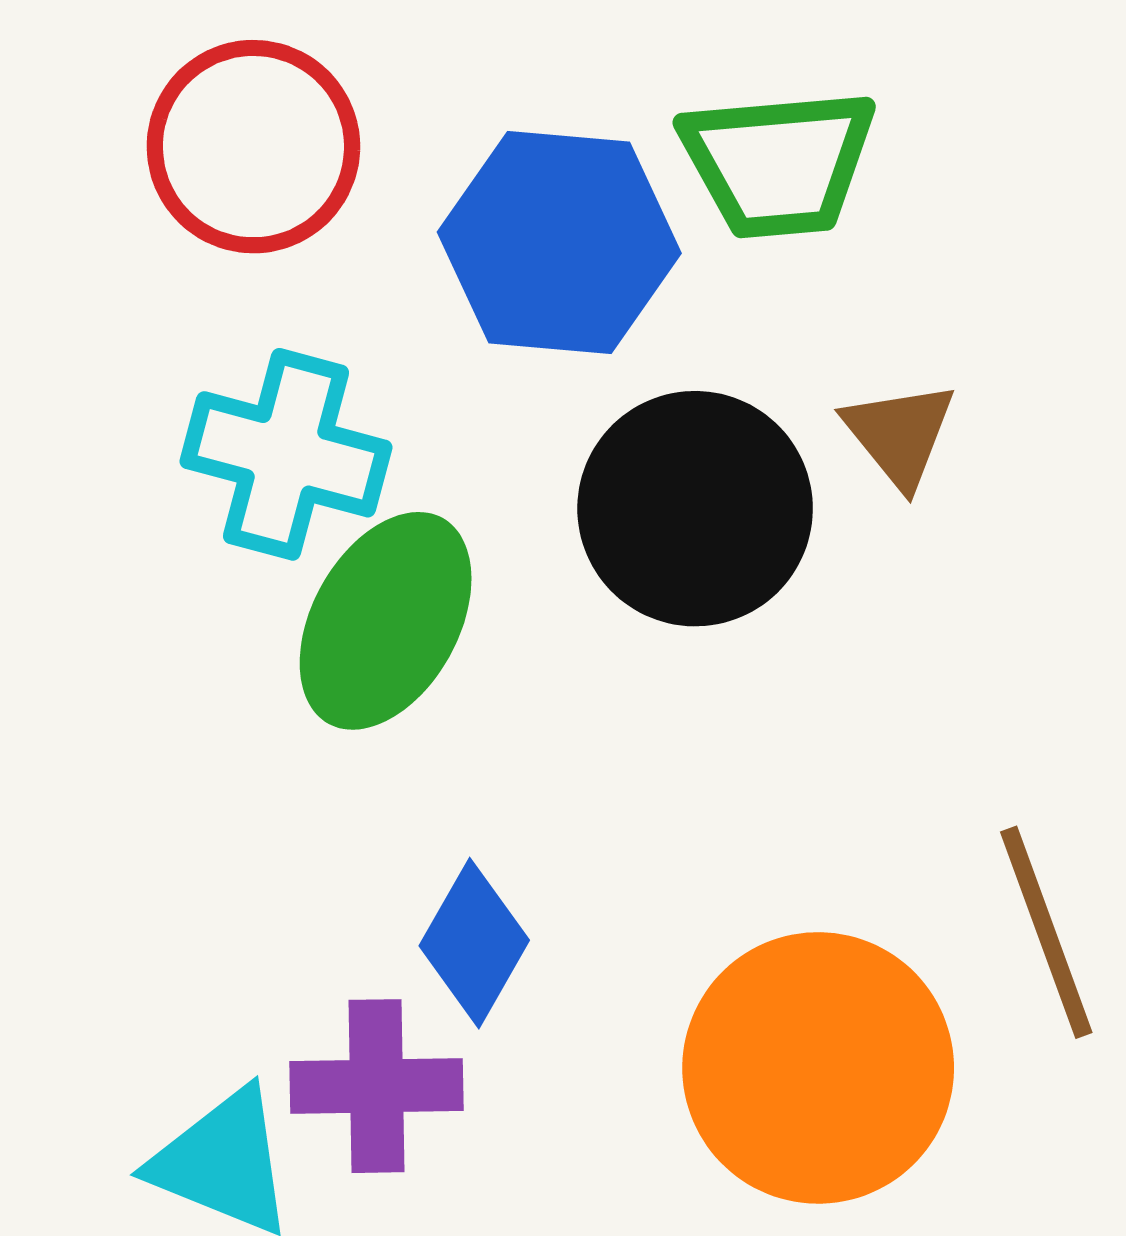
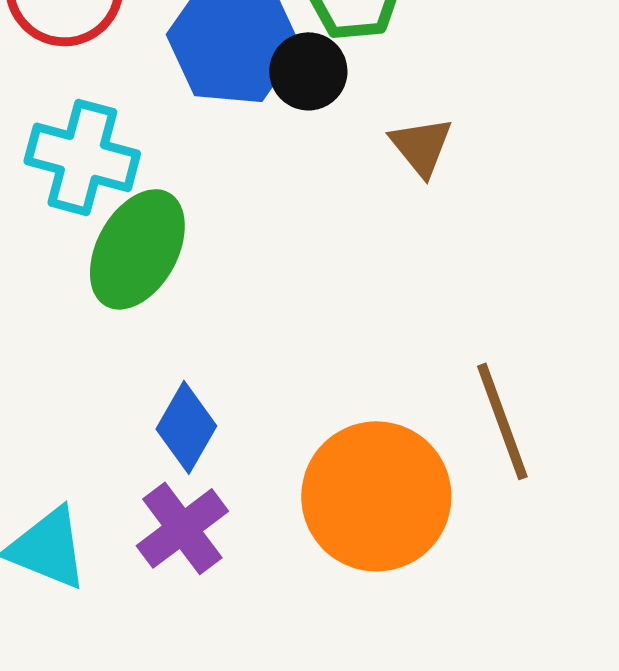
black circle: (695, 509) -> (308, 71), moved, size x0.6
purple cross: (377, 1086) -> (182, 528), moved, turned -36

